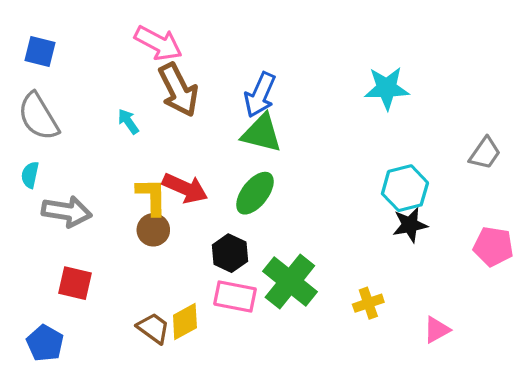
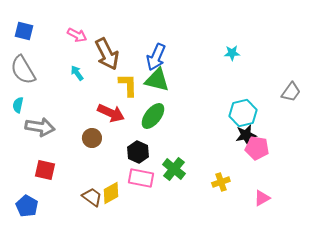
pink arrow: (158, 43) -> (77, 35), moved, size x0.7
cyan star: (387, 88) -> (232, 53), size x0.6
yellow L-shape: (152, 196) -> (128, 85), moved
pink pentagon: (493, 246) -> (257, 148), moved
green cross: (290, 281) -> (174, 169), size x0.7

